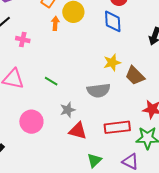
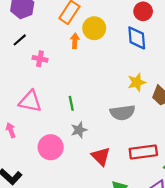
green line: (51, 81) -> (71, 103), turned 48
gray star: (68, 110) -> (79, 130), moved
red triangle: (78, 131) -> (101, 156), turned 30

